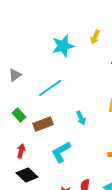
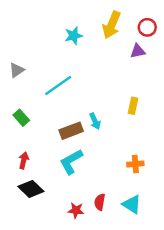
yellow arrow: (95, 37) -> (112, 25), size x1.6
cyan star: (63, 46) -> (74, 36), size x0.7
brown rectangle: (43, 124) -> (71, 131), moved

